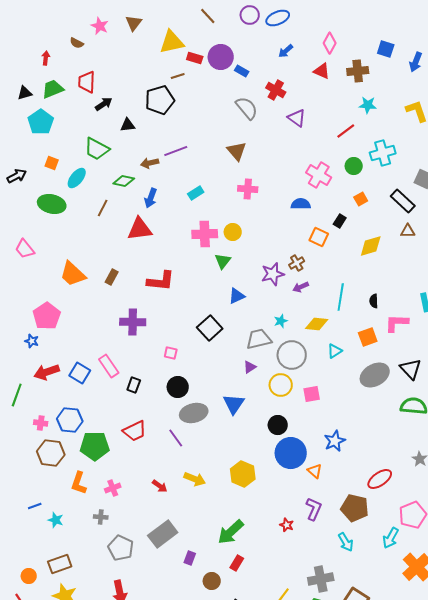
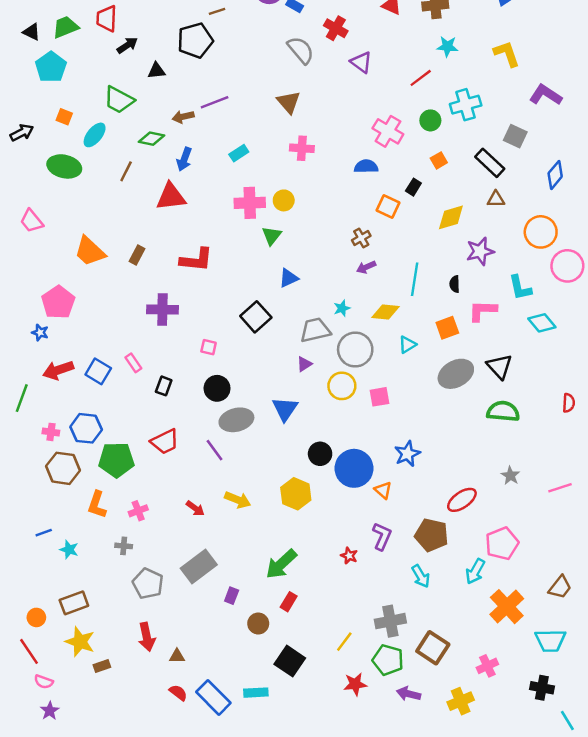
black triangle: (25, 93) -> (32, 32), turned 42
purple star: (273, 274) -> (480, 251), moved
pink rectangle: (109, 366) -> (133, 363), size x0.7
black circle: (278, 425) -> (320, 454), moved

